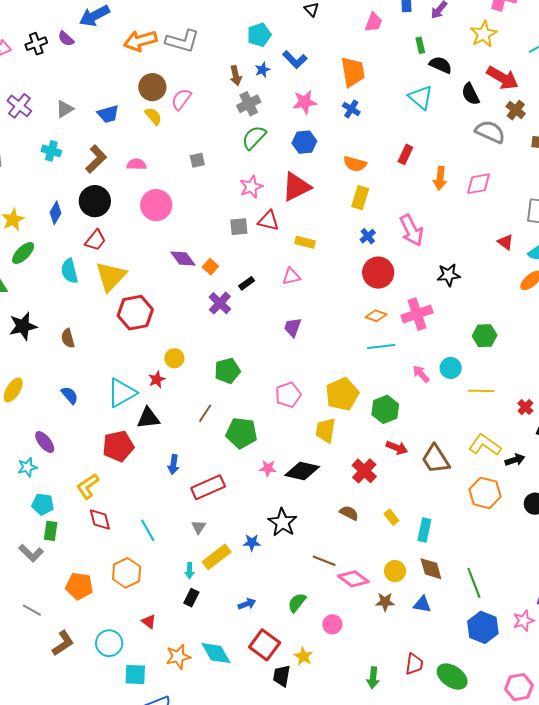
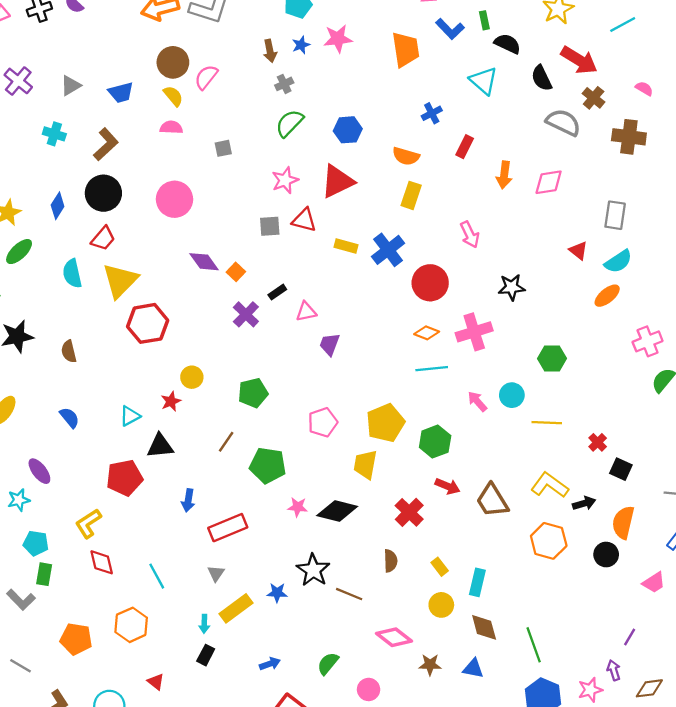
blue L-shape: (295, 60) -> (450, 29), moved
pink star: (305, 102) -> (338, 39), moved
gray cross: (249, 104) -> (284, 84), size x0.7
blue cross: (351, 109) -> (432, 113), moved, turned 30
pink semicircle: (136, 164) -> (171, 127), moved
pink arrow: (411, 230) -> (470, 235), size x0.7
blue cross: (368, 236) -> (388, 250), moved, size x1.8
pink triangle: (291, 276) -> (306, 312), moved
cyan triangle: (122, 393) -> (130, 416), size x0.6
brown semicircle: (349, 513) -> (391, 561), turned 60
brown line: (324, 561) -> (349, 594), moved
yellow circle: (395, 571) -> (441, 605), moved

